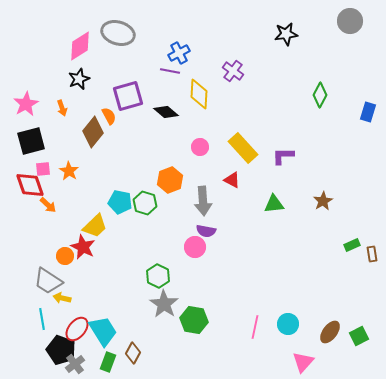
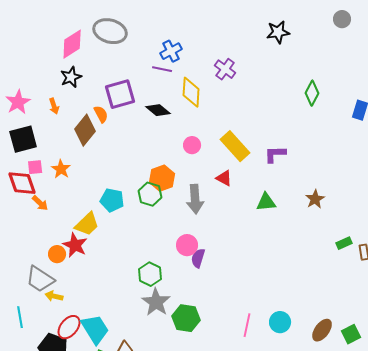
gray circle: (350, 21) -> (342, 19), size x0.7
green hexagon: (145, 203) -> (150, 194), moved
purple semicircle: (206, 231) -> (198, 258), moved, turned 96
cyan line: (42, 319) -> (20, 317), moved

